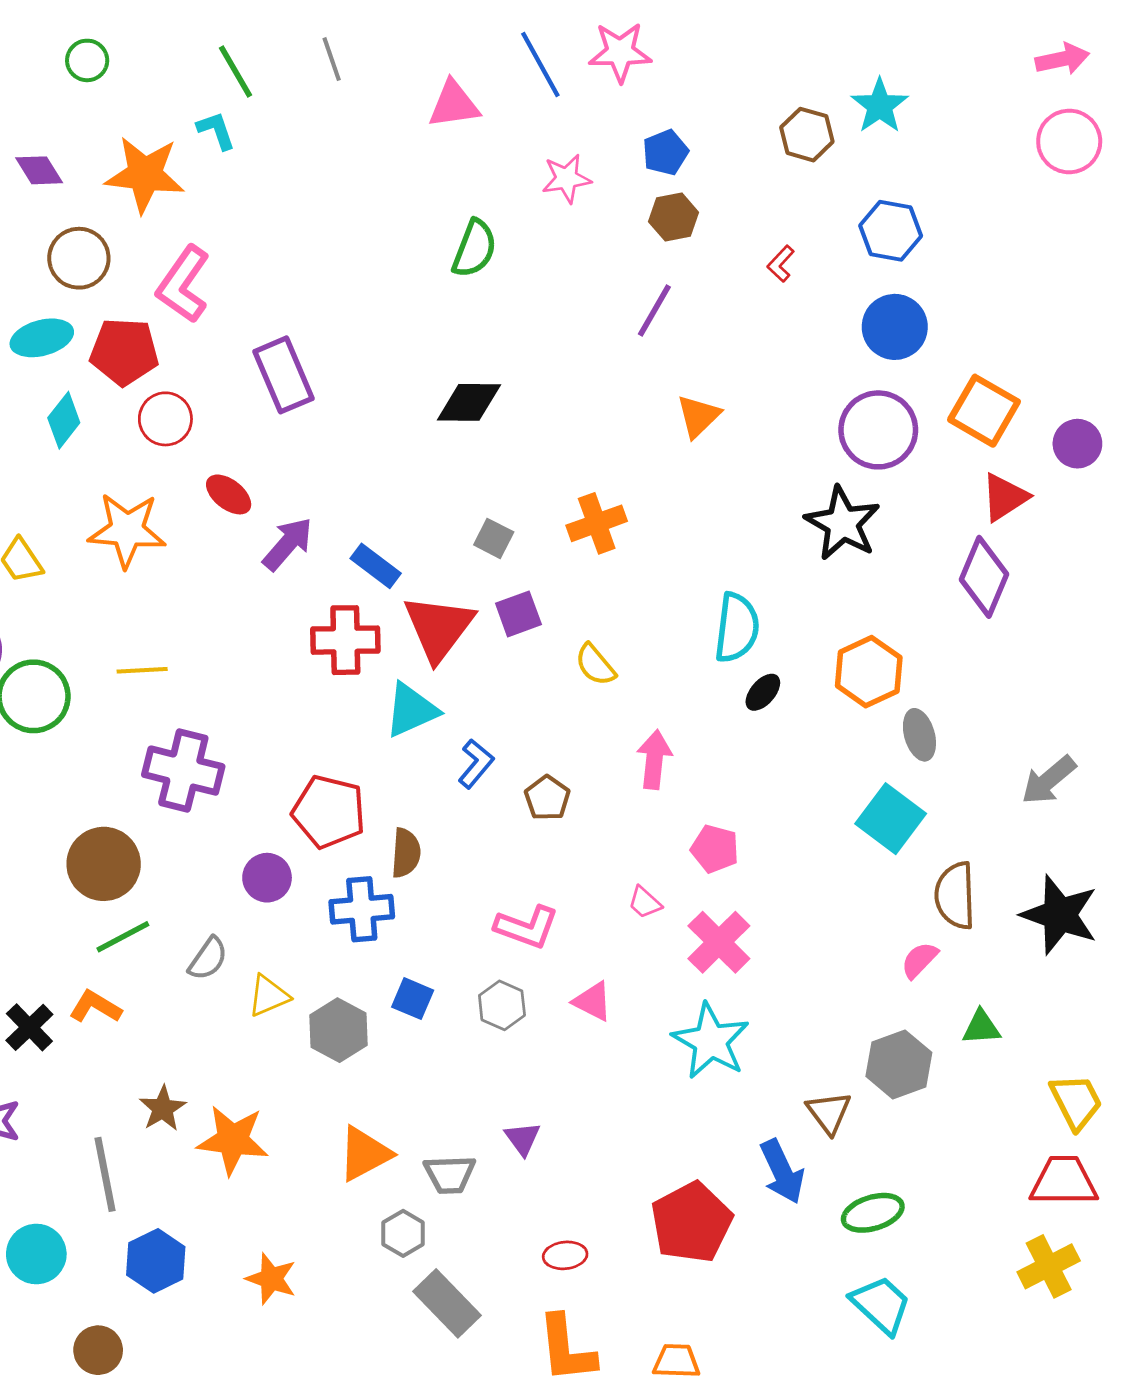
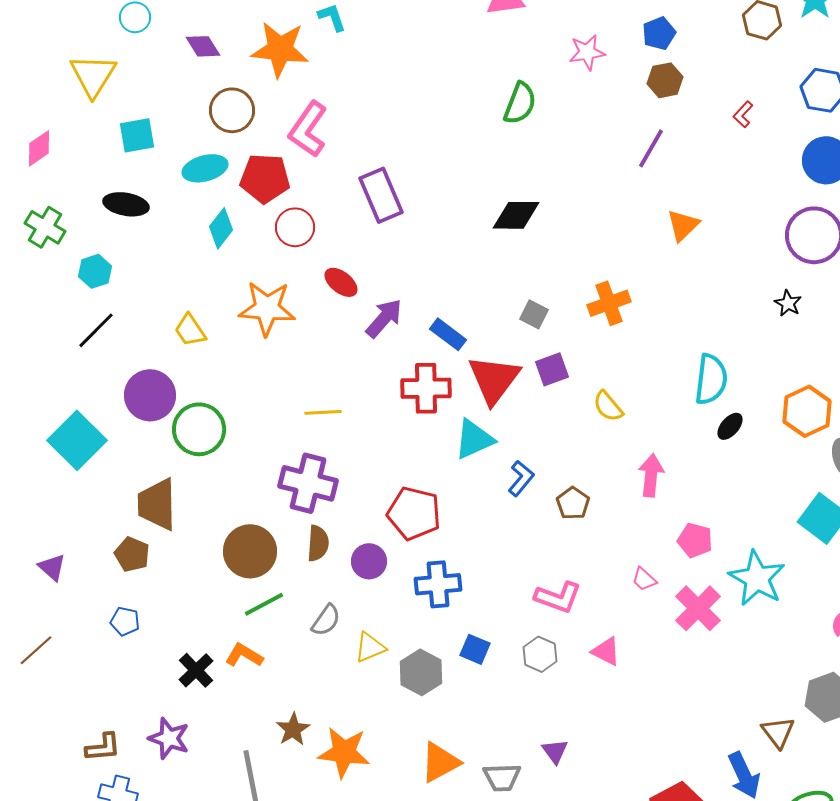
black star: (843, 523) -> (788, 303), size x0.5
yellow line: (142, 670) -> (323, 412), moved
brown semicircle: (406, 853) -> (318, 543), moved
cyan star: (711, 1041) -> (757, 578), moved

